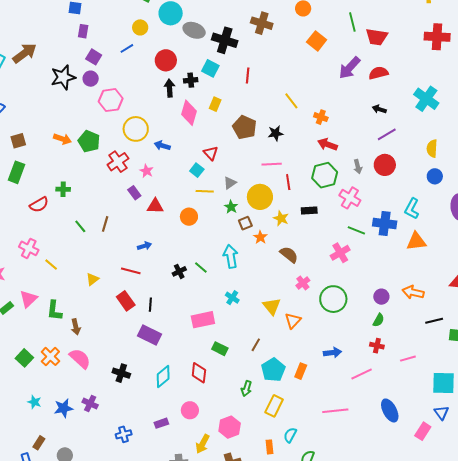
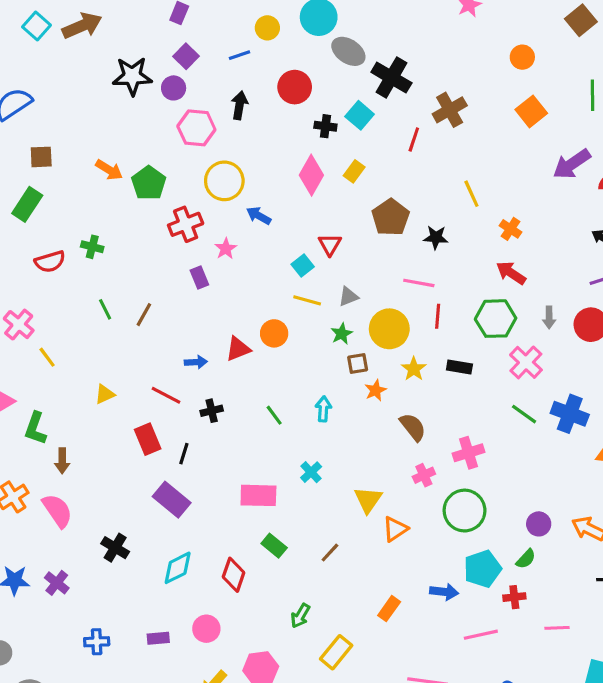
brown cross: (262, 23) -> (450, 110), moved, turned 30
black arrow: (170, 88) -> (239, 105), moved
red triangle: (155, 206) -> (238, 349), moved, turned -36
pink cross: (340, 253) -> (468, 453), moved
cyan arrow: (231, 256) -> (323, 409), size x0.7
black cross: (179, 271) -> (212, 411), moved
red cross: (377, 346) -> (514, 597), turned -32
cyan pentagon: (273, 370) -> (482, 569), moved

